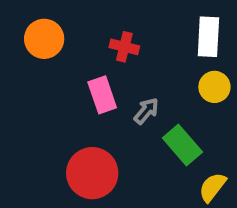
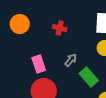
pink rectangle: (102, 95) -> (39, 64), moved

